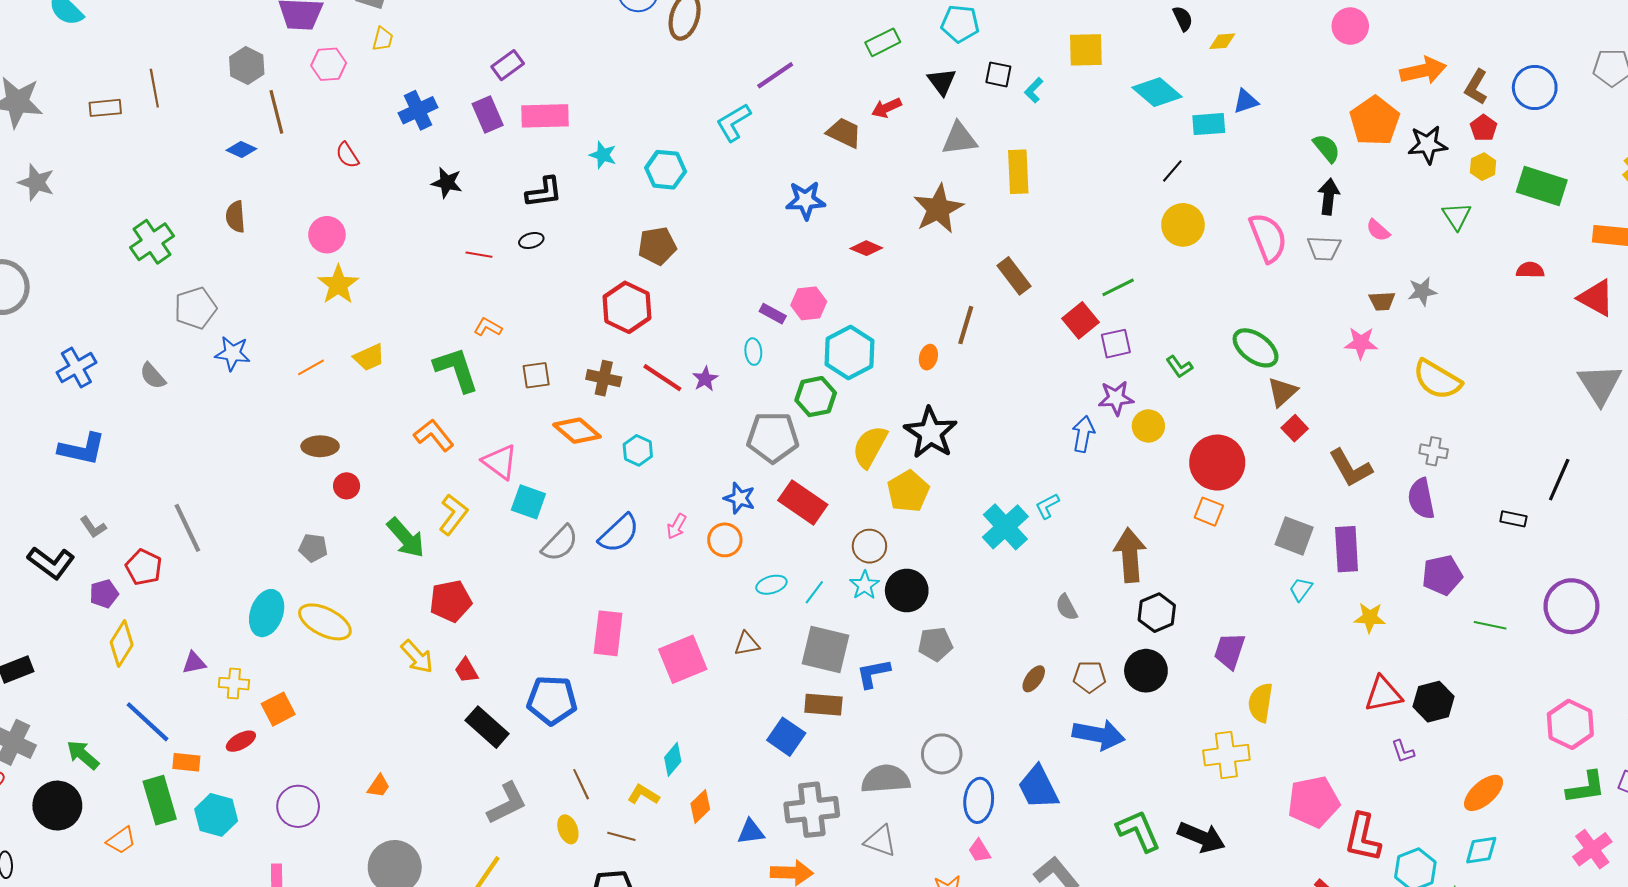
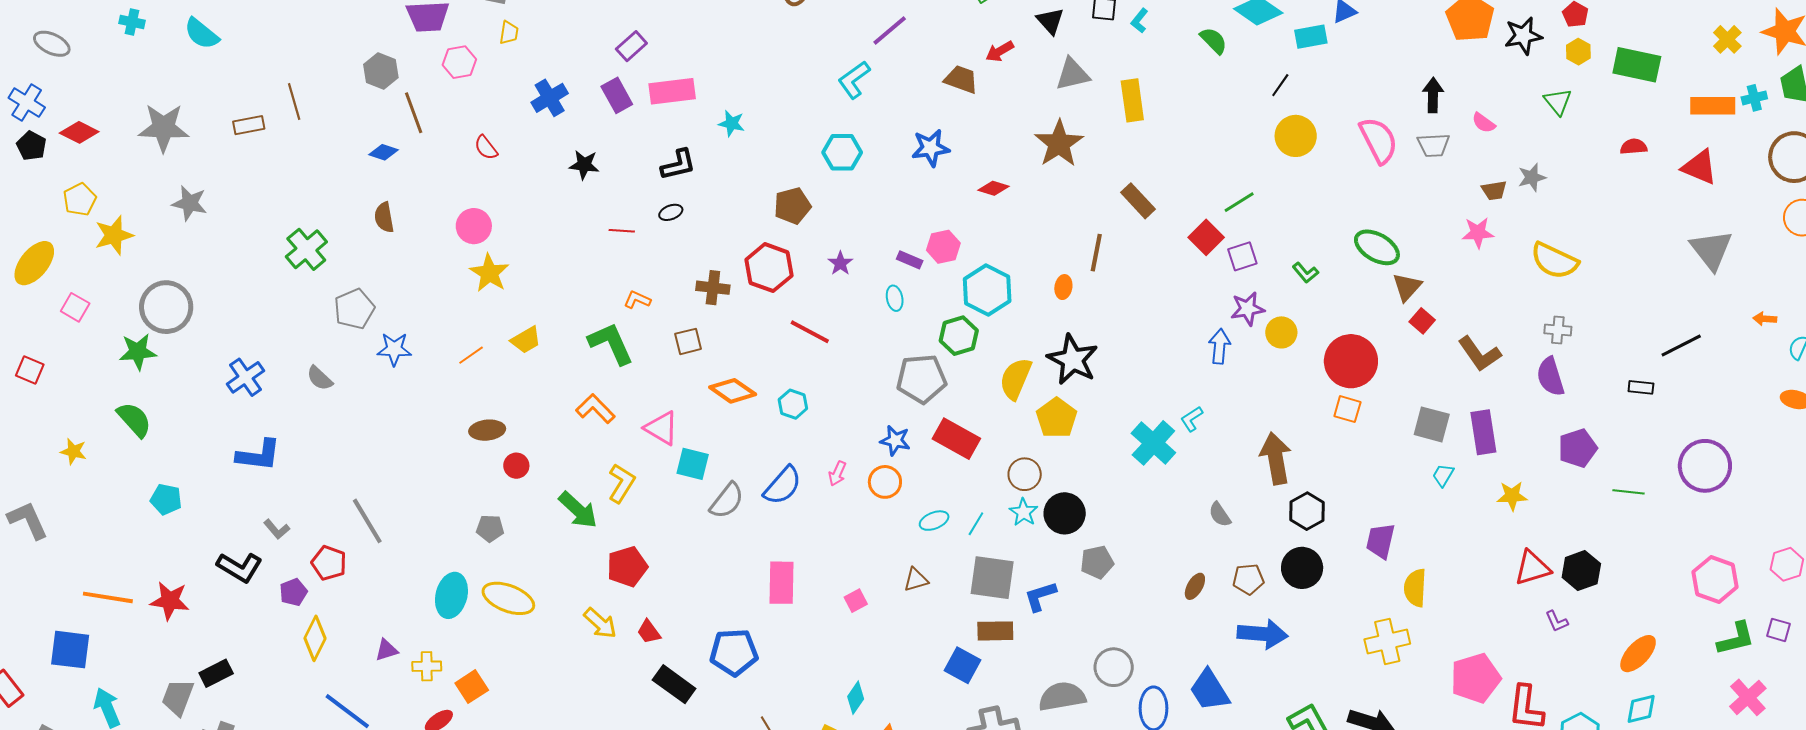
green semicircle: (1327, 148) -> (1214, 41), moved
cyan hexagon: (666, 170) -> (842, 152), moved
brown cross: (604, 378) -> (713, 288), moved
purple star: (705, 379) -> (840, 263), moved
black line: (1559, 480) -> (1681, 345), turned 45
pink square: (683, 659) -> (856, 601), size x0.5

